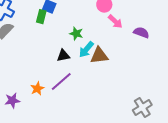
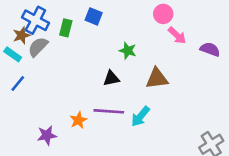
green rectangle: (41, 17) -> (66, 28), moved
cyan arrow: (86, 50) -> (140, 116), moved
purple line: (61, 82) -> (109, 111), turned 45

